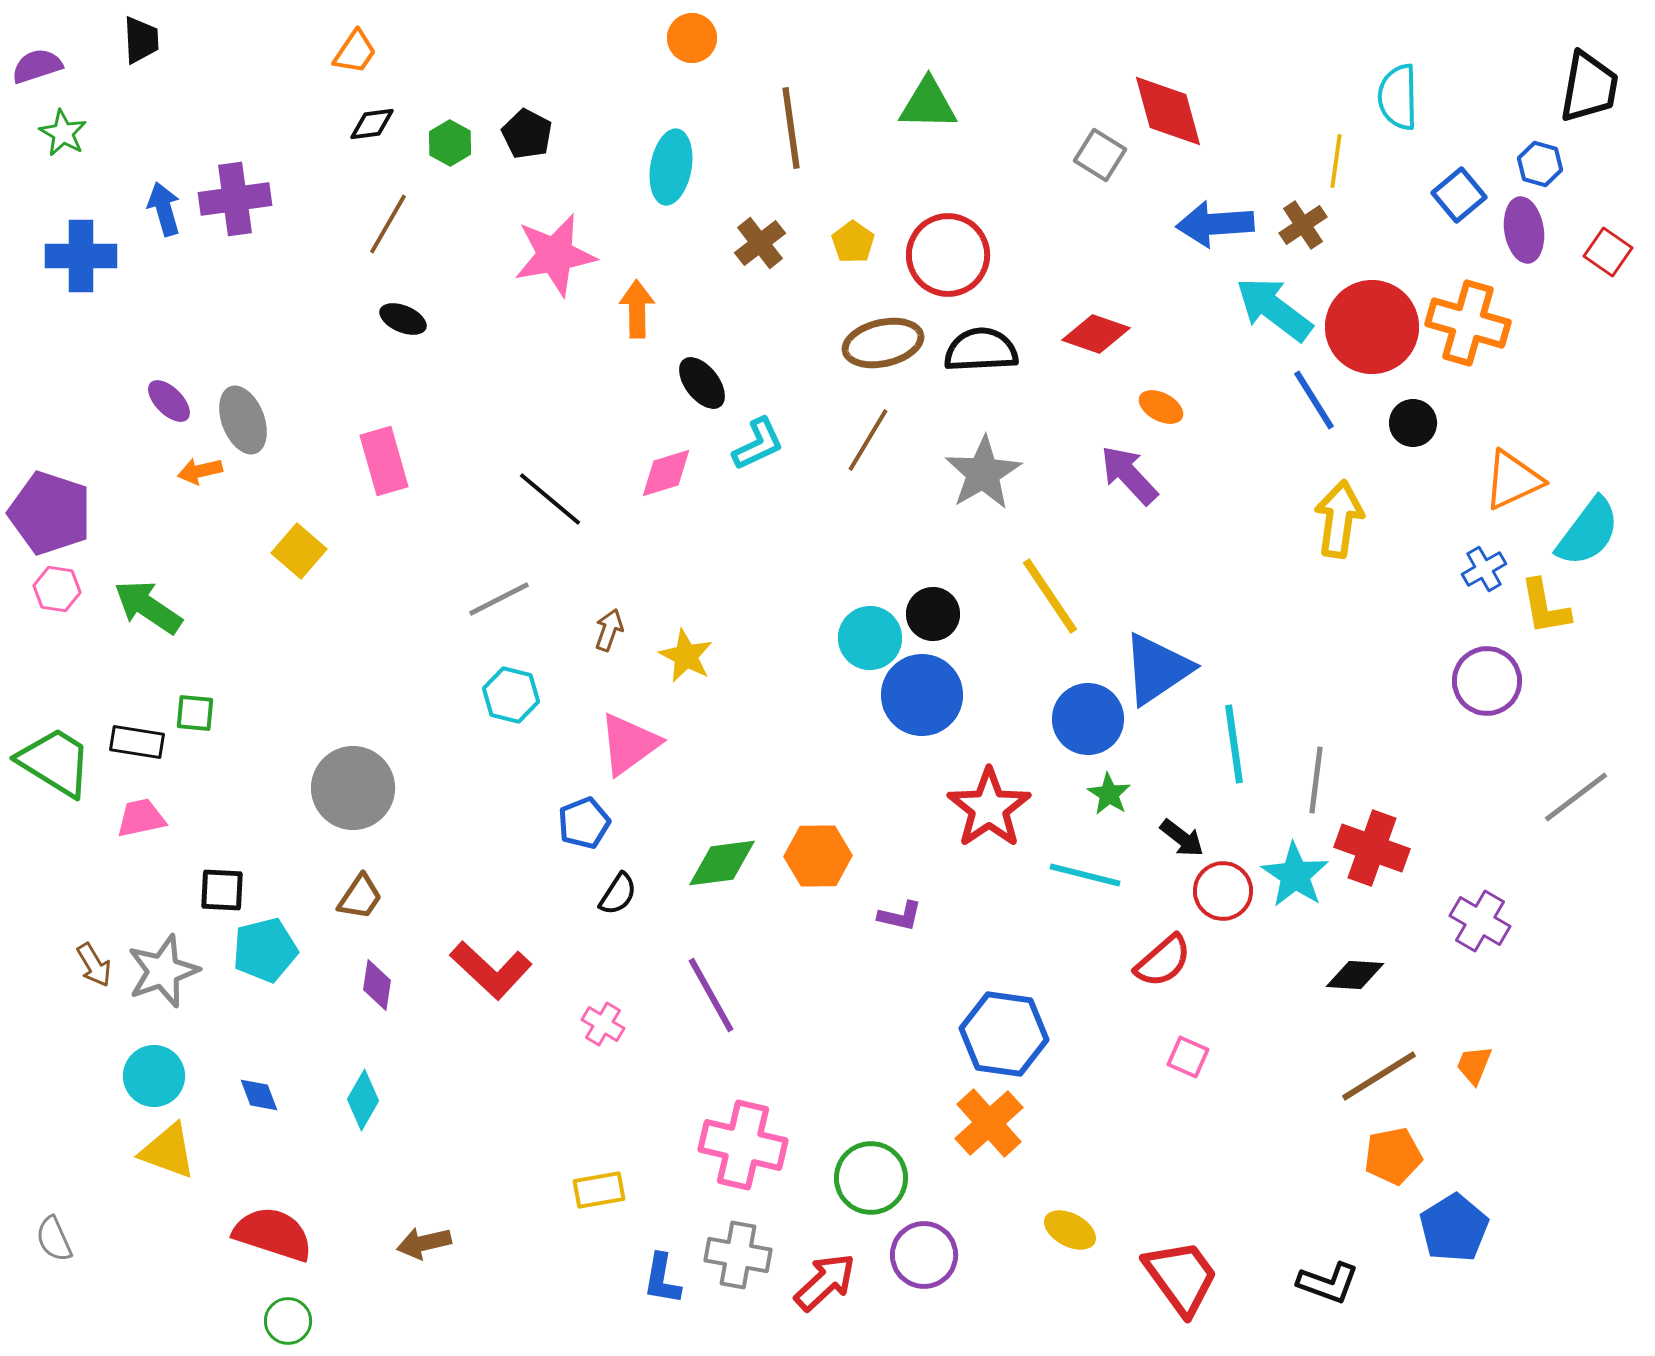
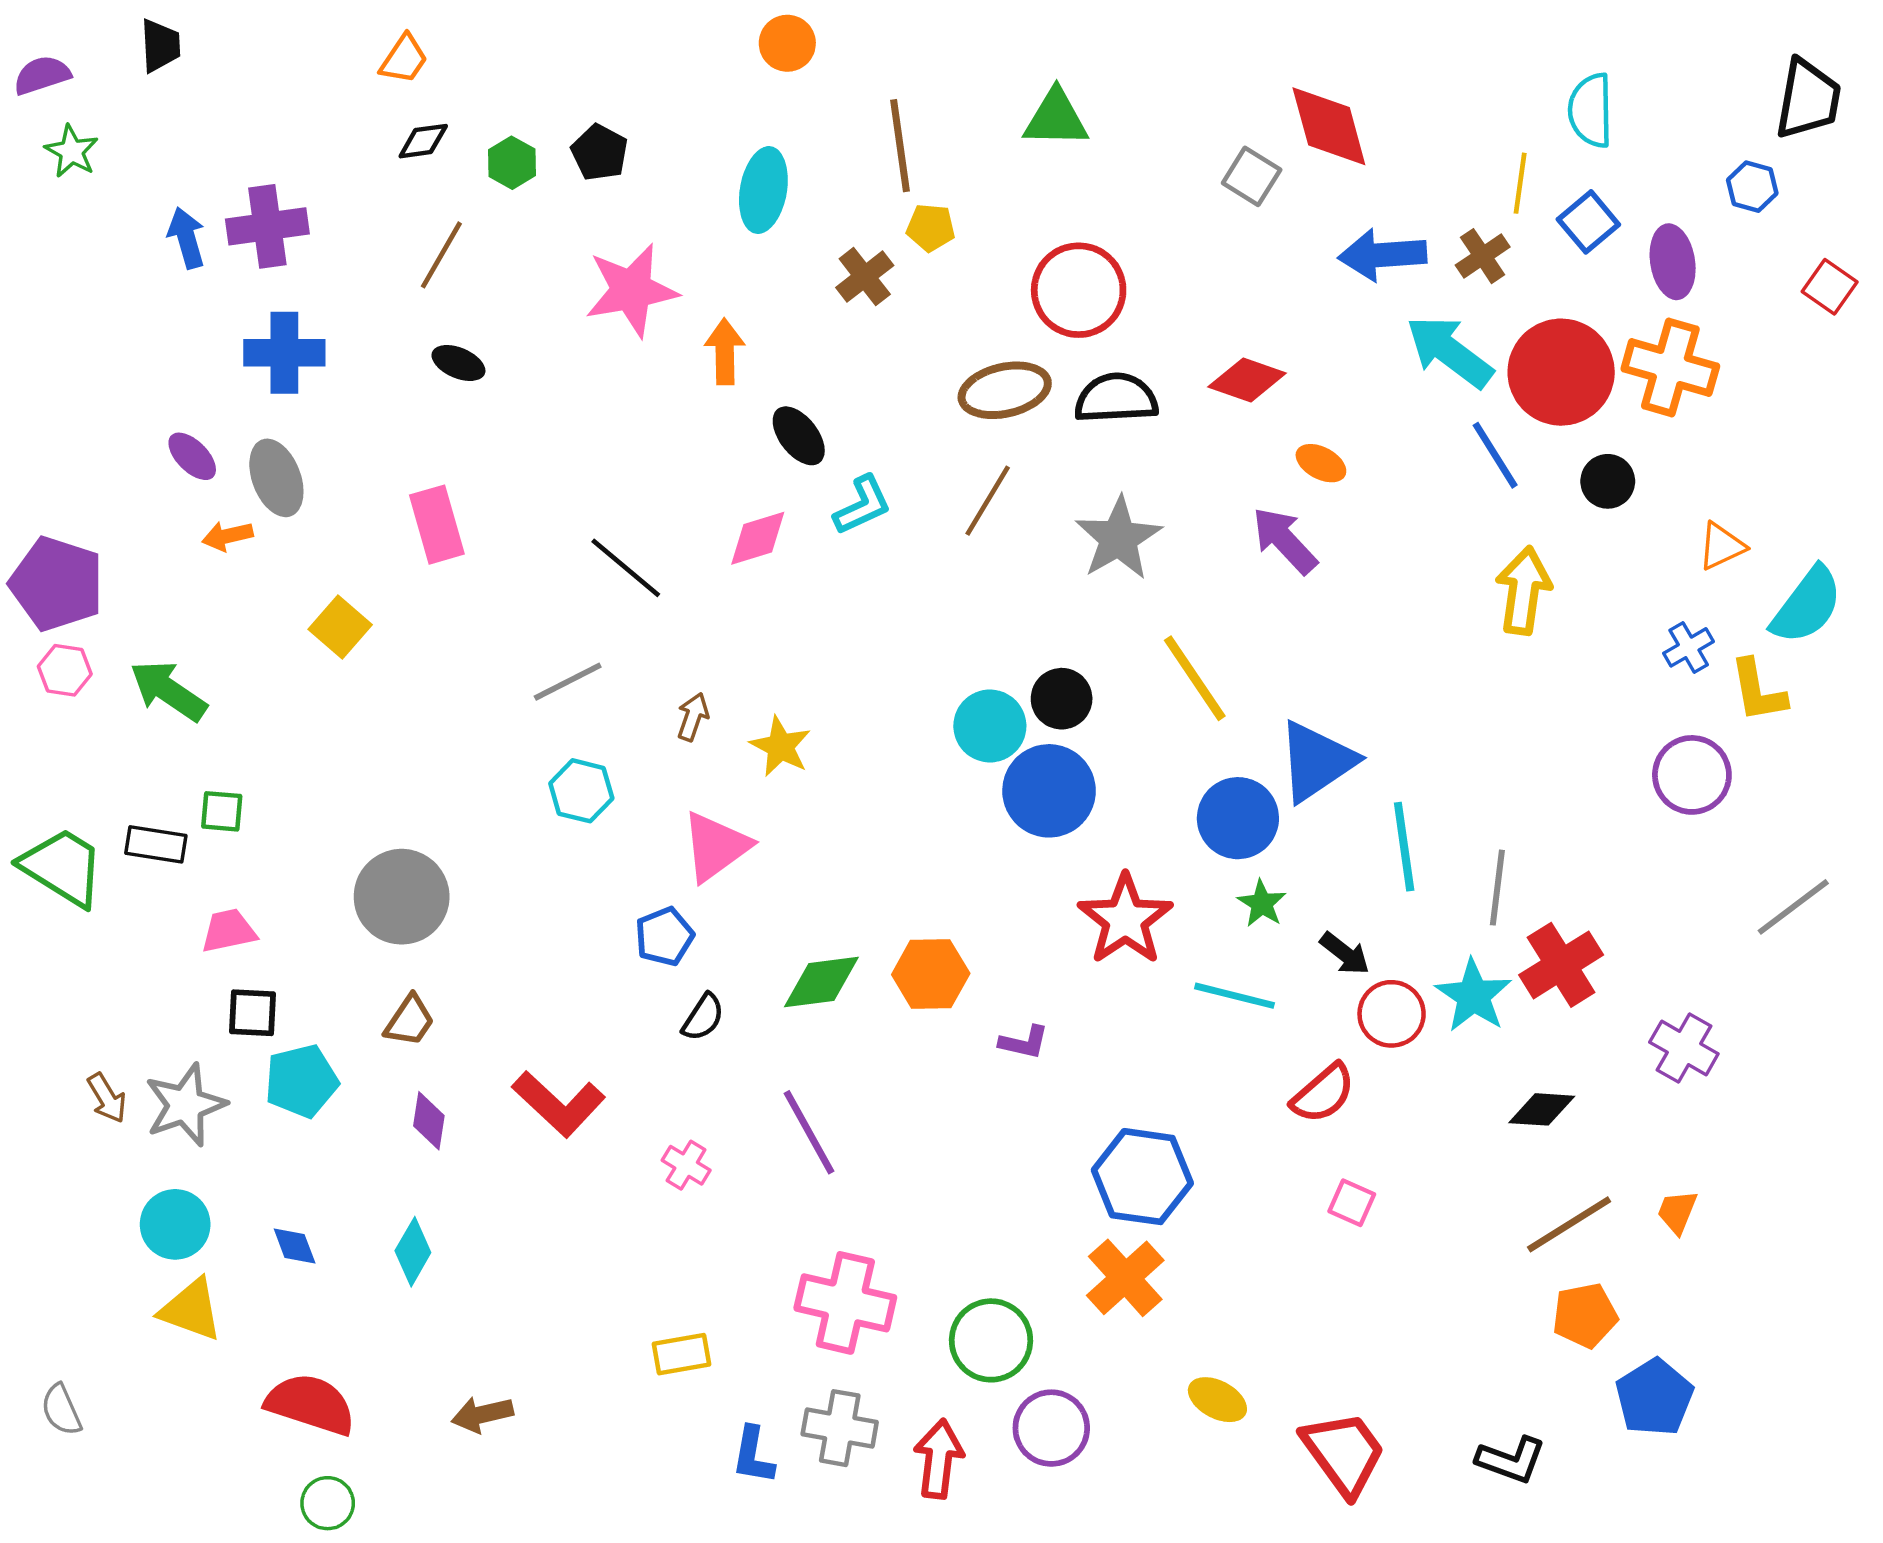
blue square: (1459, 195) -> (1588, 222), moved
purple ellipse: (1524, 230) -> (1673, 262), moved
yellow pentagon: (853, 242) -> (931, 228), moved, turned -30
blue cross: (81, 256) -> (284, 353), moved
orange triangle: (1513, 480) -> (1722, 546), size x0.7
pink trapezoid: (141, 818) -> (229, 931), moved
red cross: (1372, 848) -> (1561, 965), turned 38
red arrow: (825, 1282) -> (939, 1459), turned -40

